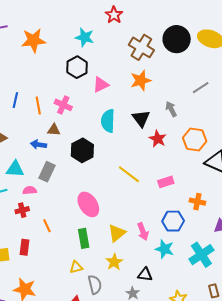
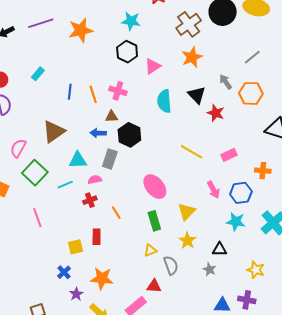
brown cross: (141, 47) -> (189, 24), turned 30
orange hexagon: (195, 140) -> (251, 93), moved
black hexagon: (82, 150) -> (129, 135), moved
pink arrow: (143, 232) -> (213, 190), moved

